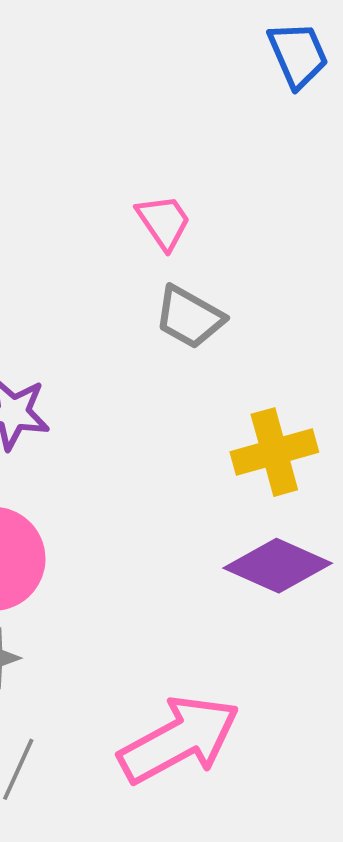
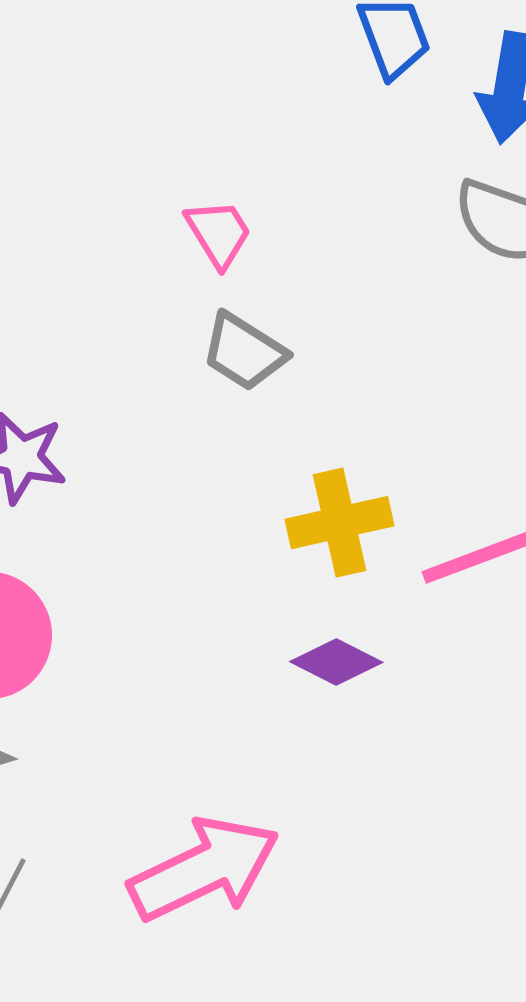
purple diamond: (278, 566) -> (336, 662), size x0.7

